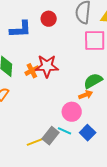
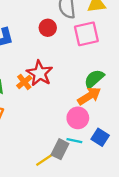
red circle: (49, 19) -> (48, 28), moved
red star: (47, 66) -> (40, 73), turned -30
orange arrow: (86, 95) -> (89, 96), size x1.5

